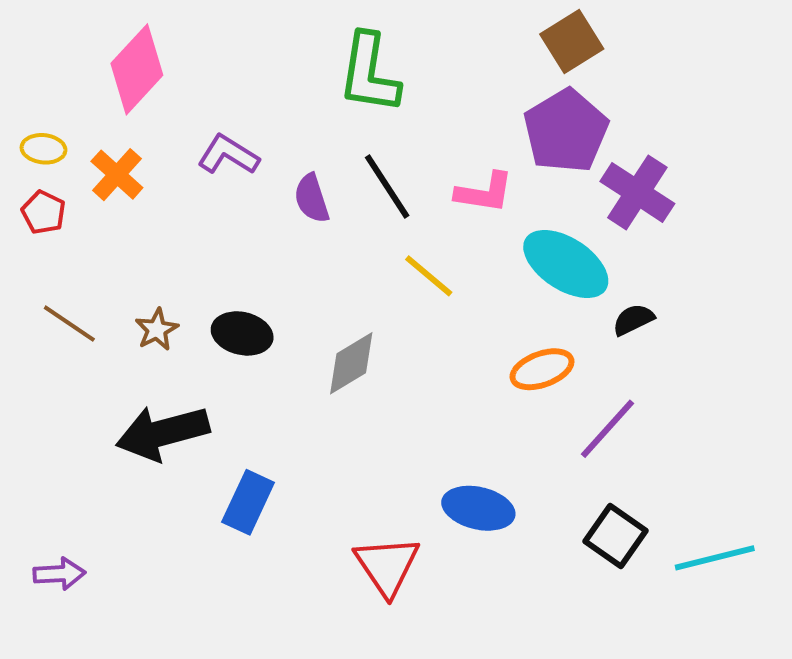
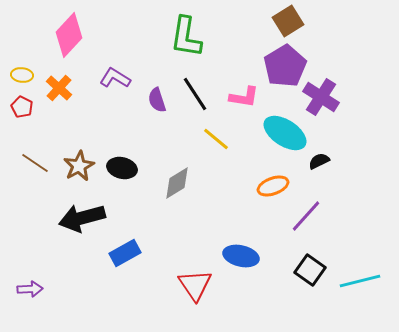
brown star: (157, 330) -> (79, 166), size x1.4
blue rectangle: (248, 502) -> (125, 253), turned 36

